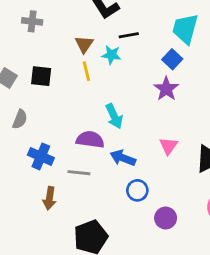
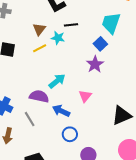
yellow line: (86, 71) -> (40, 48), turned 72
cyan arrow: (114, 116) -> (57, 81), turned -108
pink triangle: (168, 146) -> (85, 96), moved
gray line: (79, 173) -> (30, 119), turned 49

